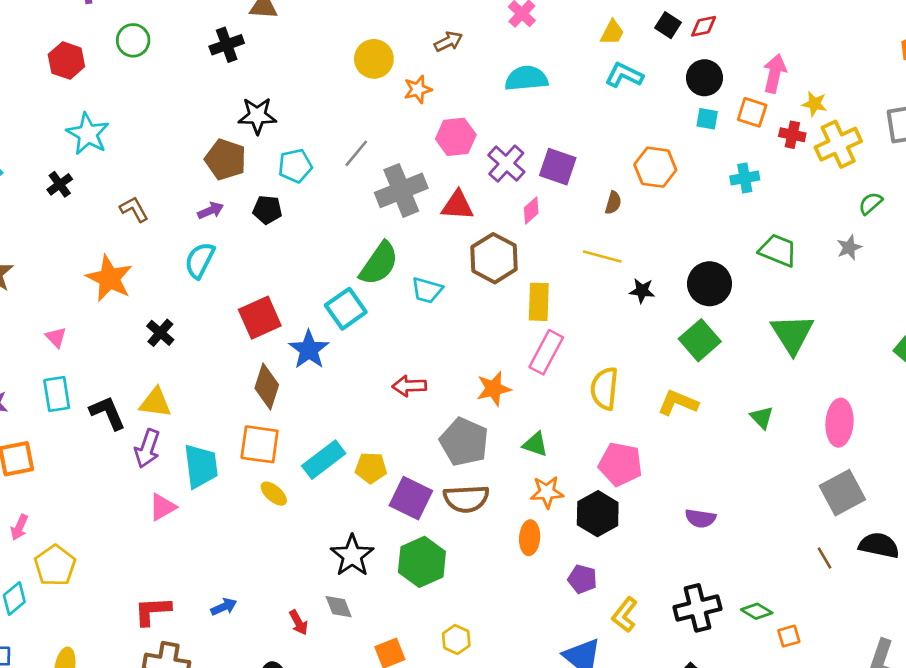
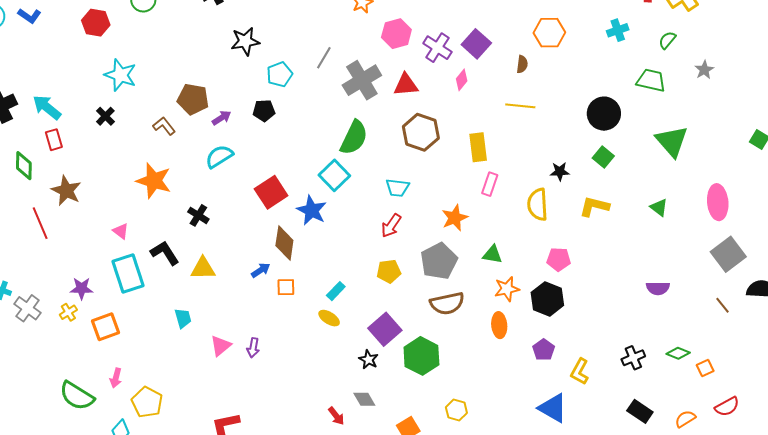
brown pentagon: (225, 160) -> (193, 99), moved
purple square: (558, 167) -> (476, 44), turned 32
green semicircle: (871, 203) -> (667, 40), moved
brown hexagon: (494, 258) -> (421, 132), moved
cyan semicircle: (200, 260) -> (219, 156), turned 40
cyan trapezoid: (427, 290) -> (397, 188), moved
black star: (642, 291) -> (560, 171), moved
green square: (700, 340) -> (603, 157), size x0.7
pink rectangle: (546, 352) -> (490, 184), size x0.7
red arrow: (409, 386) -> (391, 226), turned -45
cyan rectangle: (57, 394) -> (128, 274), size x1.4
black L-shape: (108, 413) -> (165, 253), moved
gray pentagon: (464, 442) -> (439, 261), turned 30
orange square: (260, 444) -> (286, 287), size x0.6
purple arrow: (147, 449) -> (253, 348), moved, size x0.7
cyan rectangle: (324, 460) -> (336, 291), size x0.6
pink pentagon: (620, 464) -> (559, 259), size x0.7
cyan trapezoid: (201, 466) -> (183, 318), moved, size x0.6
yellow pentagon: (371, 468) -> (389, 271), moved
yellow ellipse: (274, 494) -> (329, 318), moved
purple square: (411, 498) -> (385, 329), moved, turned 32
purple semicircle: (700, 518) -> (658, 288), moved
black star: (352, 556) -> (368, 360), size x0.6
purple pentagon: (582, 579) -> (544, 350), turned 30
blue arrow: (224, 607) -> (261, 270), moved
black cross: (697, 608) -> (633, 358), size x0.7

